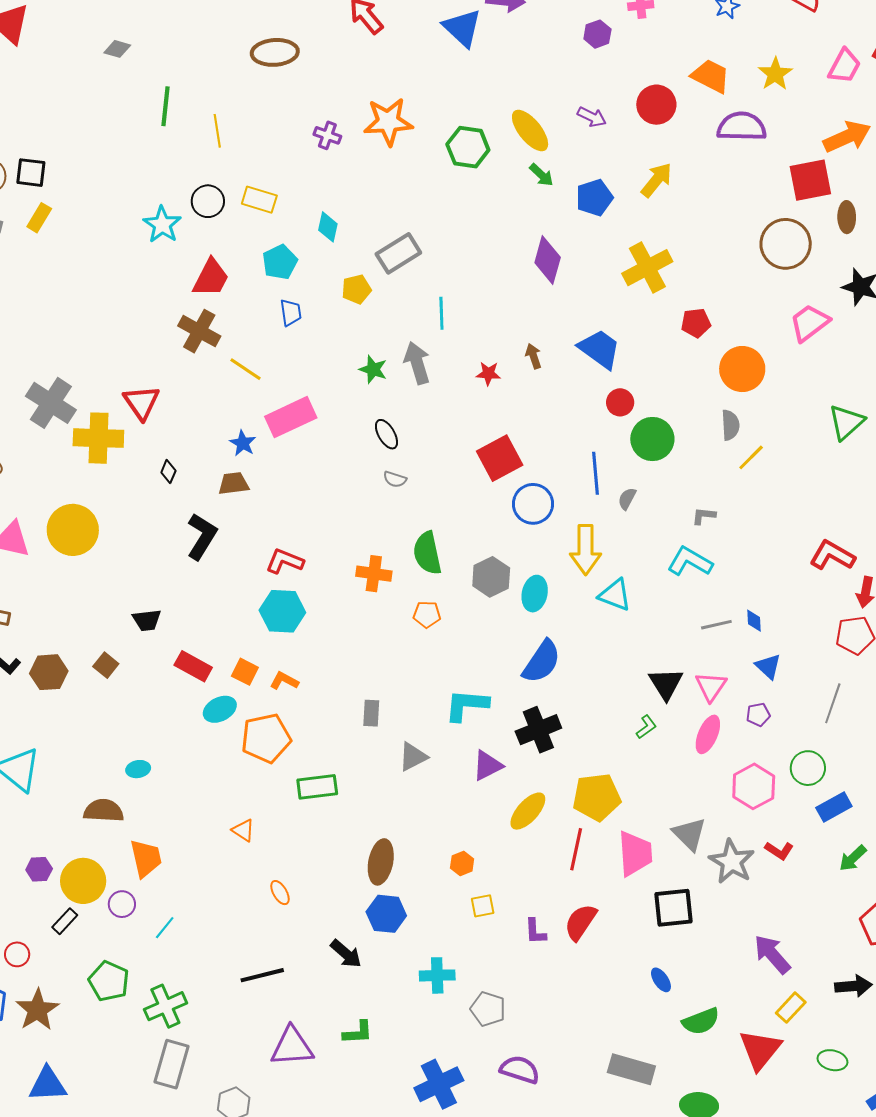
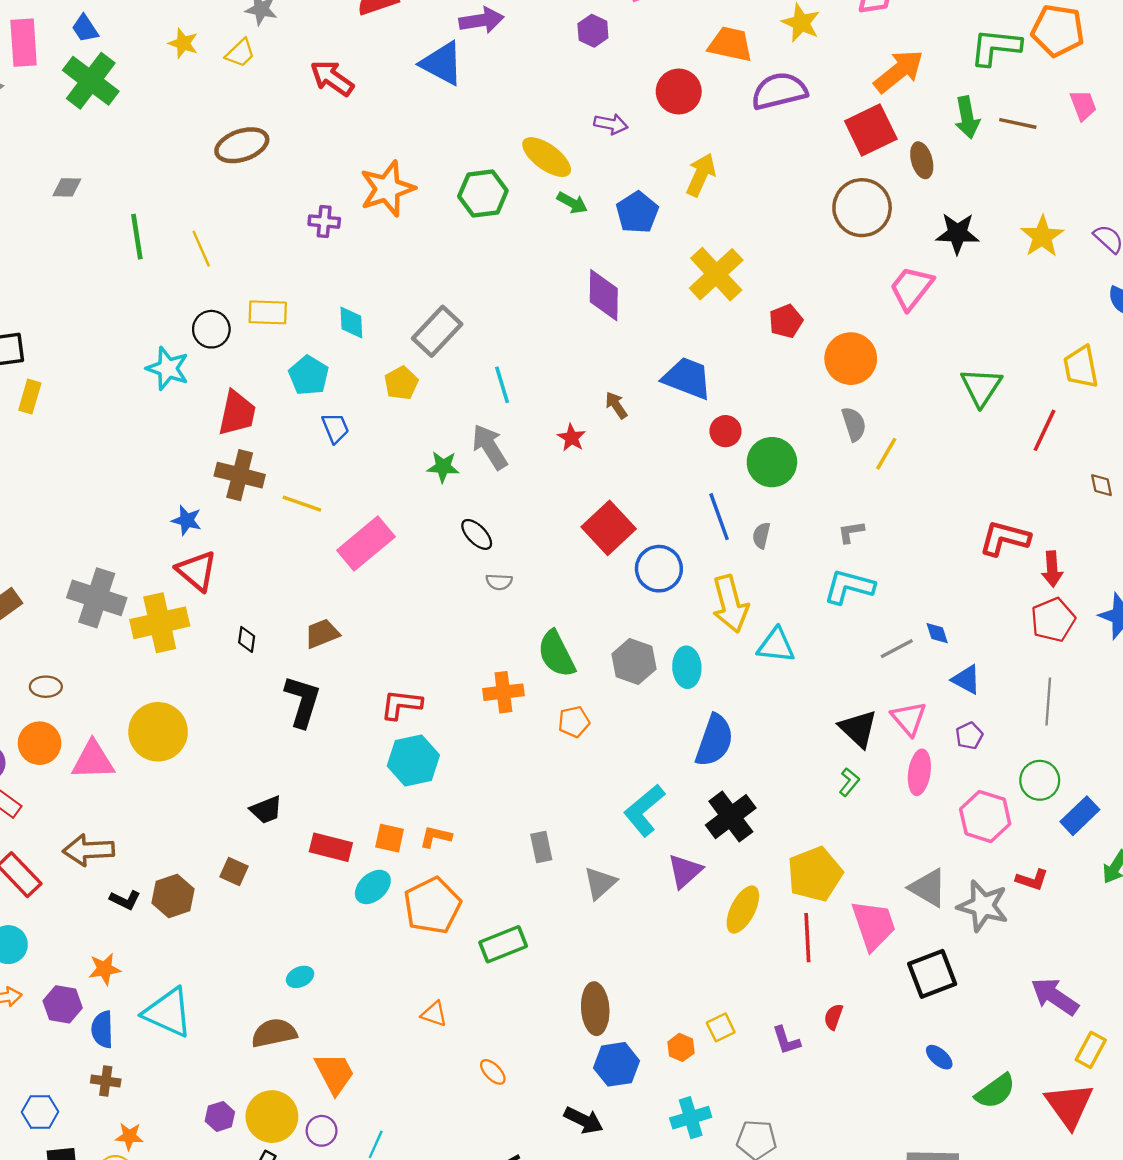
red star: (488, 373) -> (572, 438), turned -30
blue star: (243, 443) -> (187, 520), moved
cyan L-shape: (467, 705) -> (644, 810), turned -30
orange hexagon: (462, 863) -> (681, 1047), moved
red semicircle: (581, 922) -> (834, 1017), size x0.6

